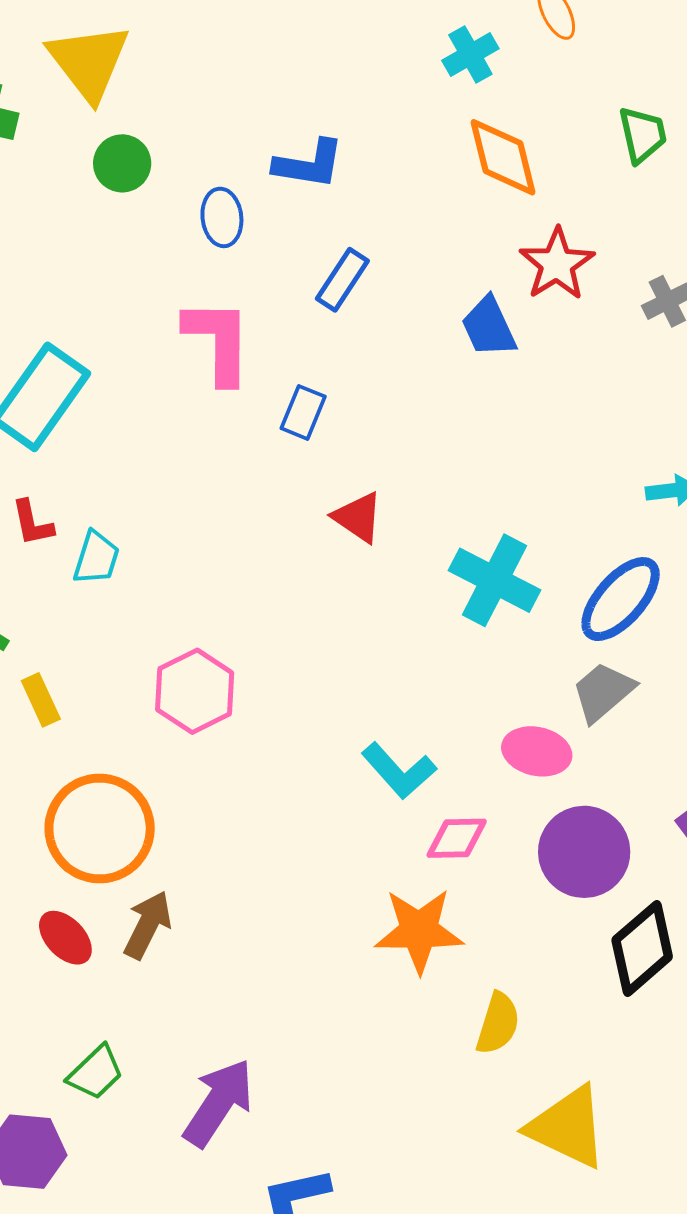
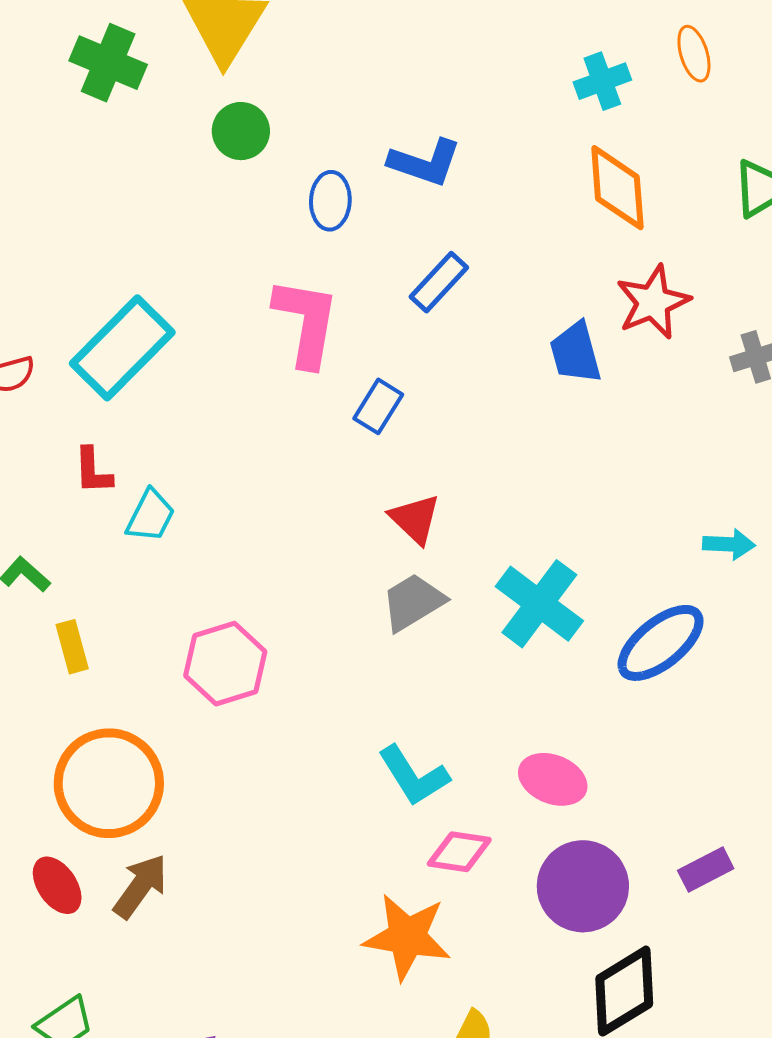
gray trapezoid: (603, 692) -> (413, 602), moved

